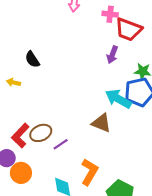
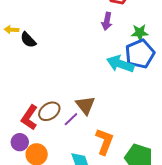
yellow arrow: (13, 82) -> (11, 30), moved
brown triangle: (101, 123) -> (85, 105), moved, turned 40

